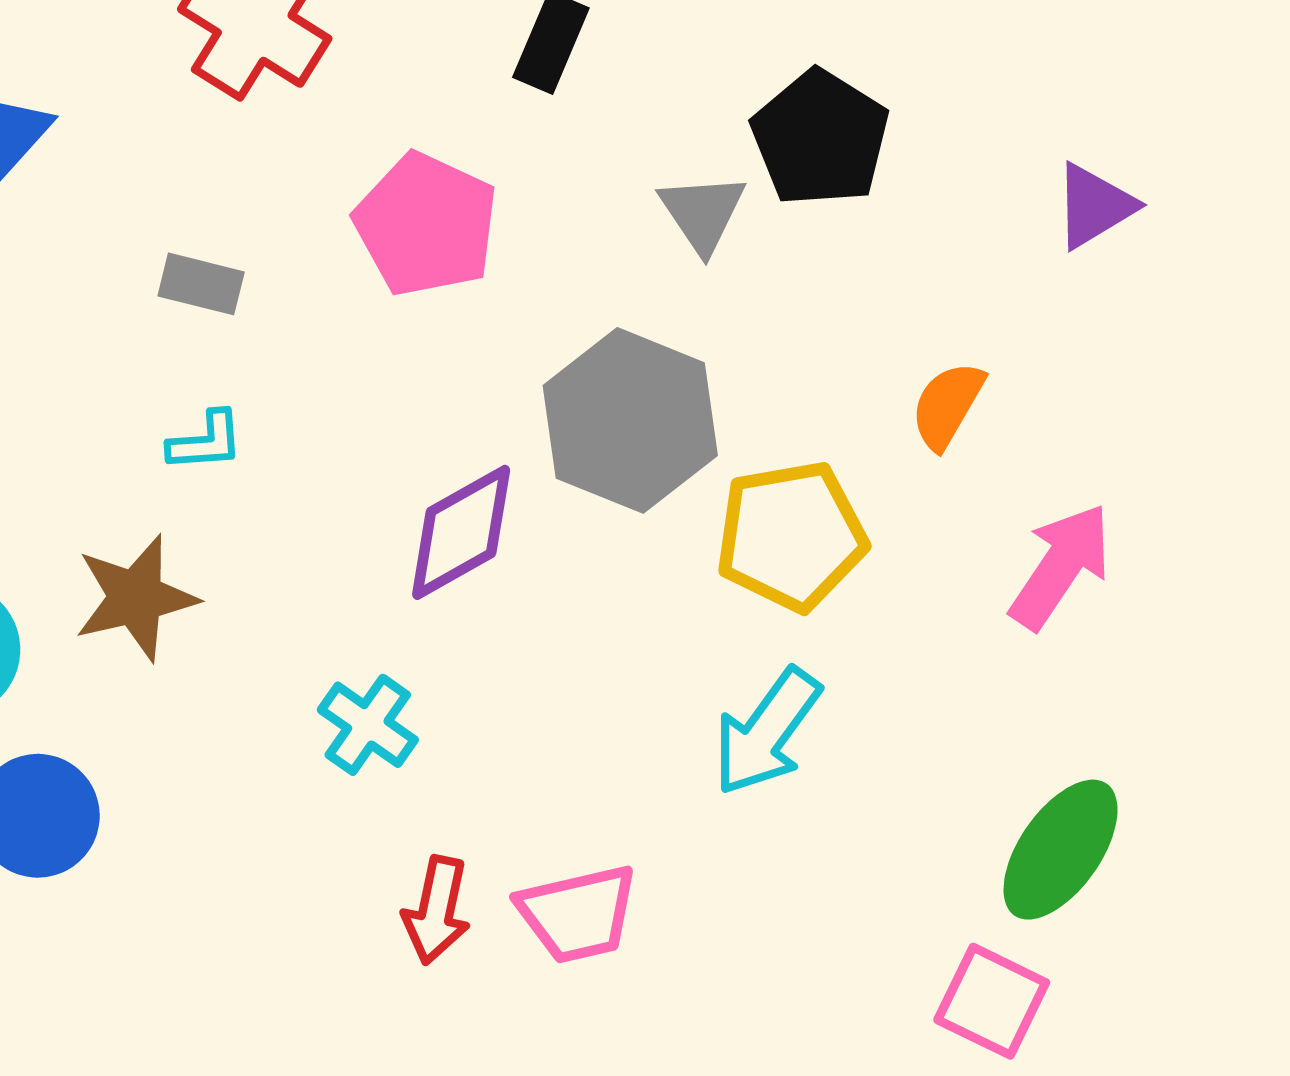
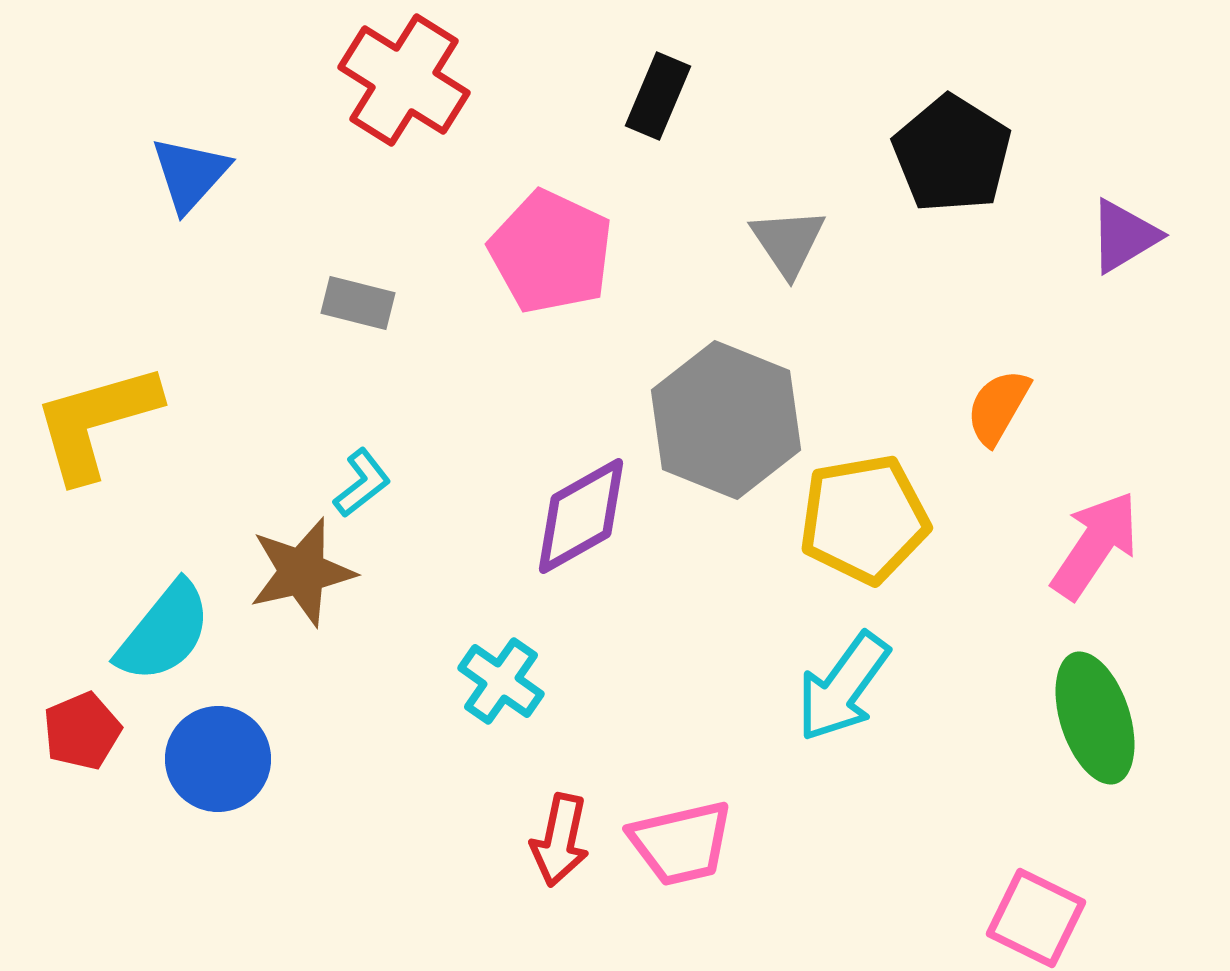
black pentagon: (820, 138) -> (952, 154), moved
cyan L-shape: (206, 441) -> (362, 483), moved, turned -34
green ellipse: (1061, 850) -> (1095, 718), moved, turned -53

